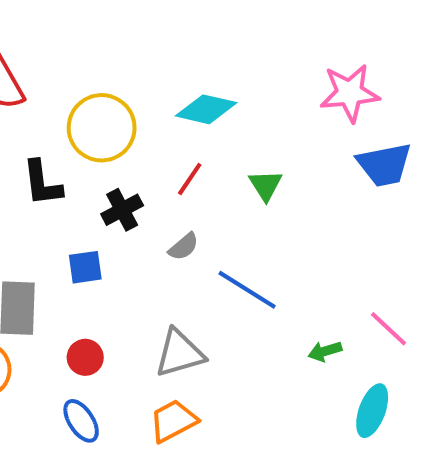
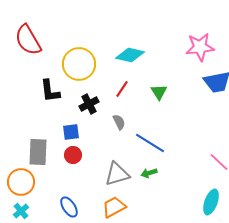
gray semicircle: (184, 247) -> (119, 122), turned -77
green arrow: (325, 351) -> (149, 173), moved
red circle: (85, 357) -> (73, 155), moved

